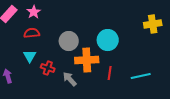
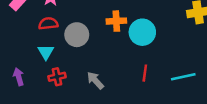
gray circle: (69, 41) -> (77, 35), moved
orange cross: (87, 60) -> (116, 21), moved, size x0.7
red cross: (48, 68) -> (57, 77), moved, turned -32

